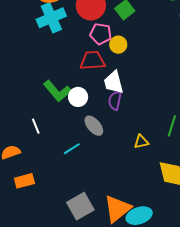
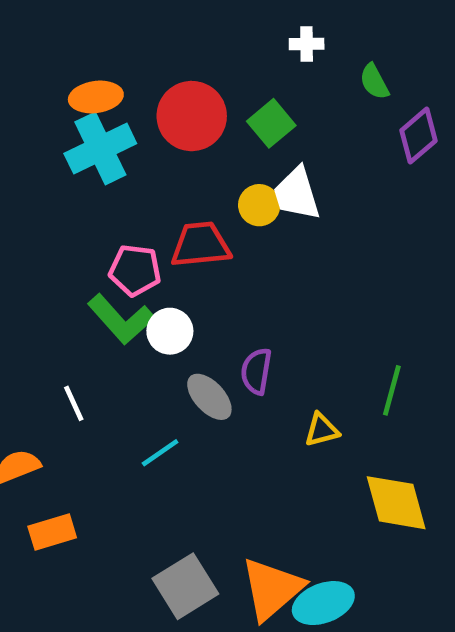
pink pentagon: (101, 34) -> (135, 270), moved
white trapezoid: (114, 82) -> (297, 194), moved
purple semicircle: (115, 100) -> (256, 371), moved

